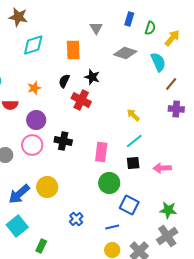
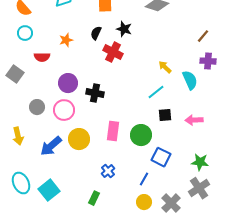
cyan semicircle: (158, 62) -> (190, 80), moved
purple circle: (36, 120) -> (68, 83), moved
cyan line: (134, 141) -> (156, 92), moved
pink circle: (32, 145) -> (64, 110), moved
pink rectangle: (101, 152) -> (113, 131), moved
cyan square: (17, 226) -> (49, 190), moved
blue line: (112, 227) -> (144, 179), turned -48
green rectangle: (41, 246) -> (94, 198), moved

